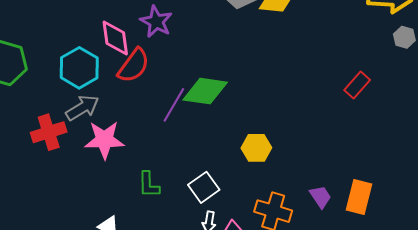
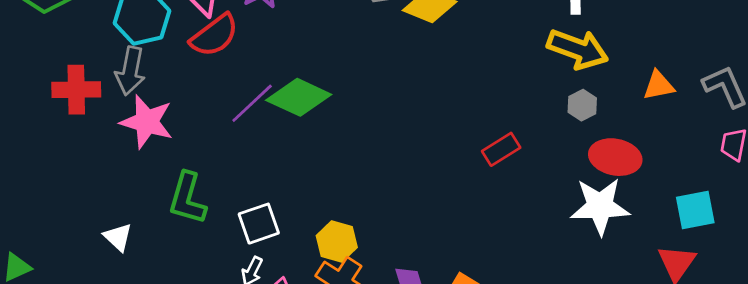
gray arrow: (82, 108) -> (130, 71), turned 116
yellow hexagon: (256, 148) -> (337, 242), moved
green L-shape: (149, 185) -> (187, 198), size x1.4

